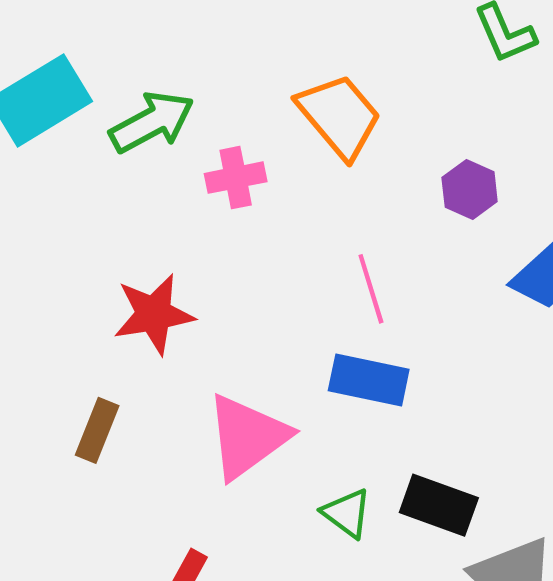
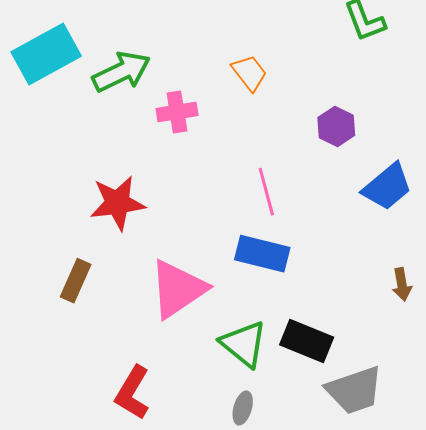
orange trapezoid: (339, 116) -> (249, 73), size x0.6
green triangle: (347, 513) -> (244, 344), size x1.4

